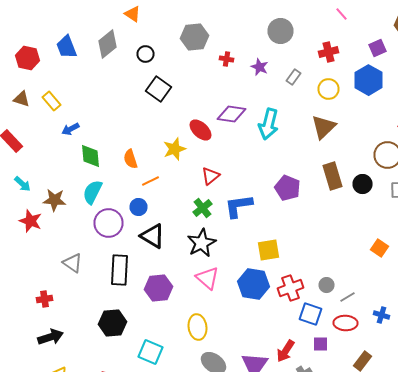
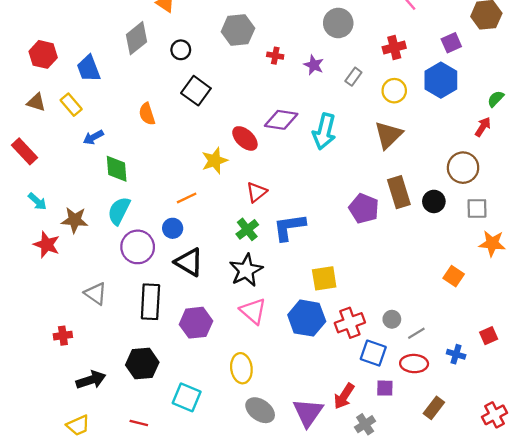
blue trapezoid: (66, 47) -> (89, 68), moved
orange semicircle: (130, 159) -> (147, 114), moved
purple pentagon: (288, 188) -> (364, 208), moved
black arrow: (50, 337) -> (91, 380), moved

